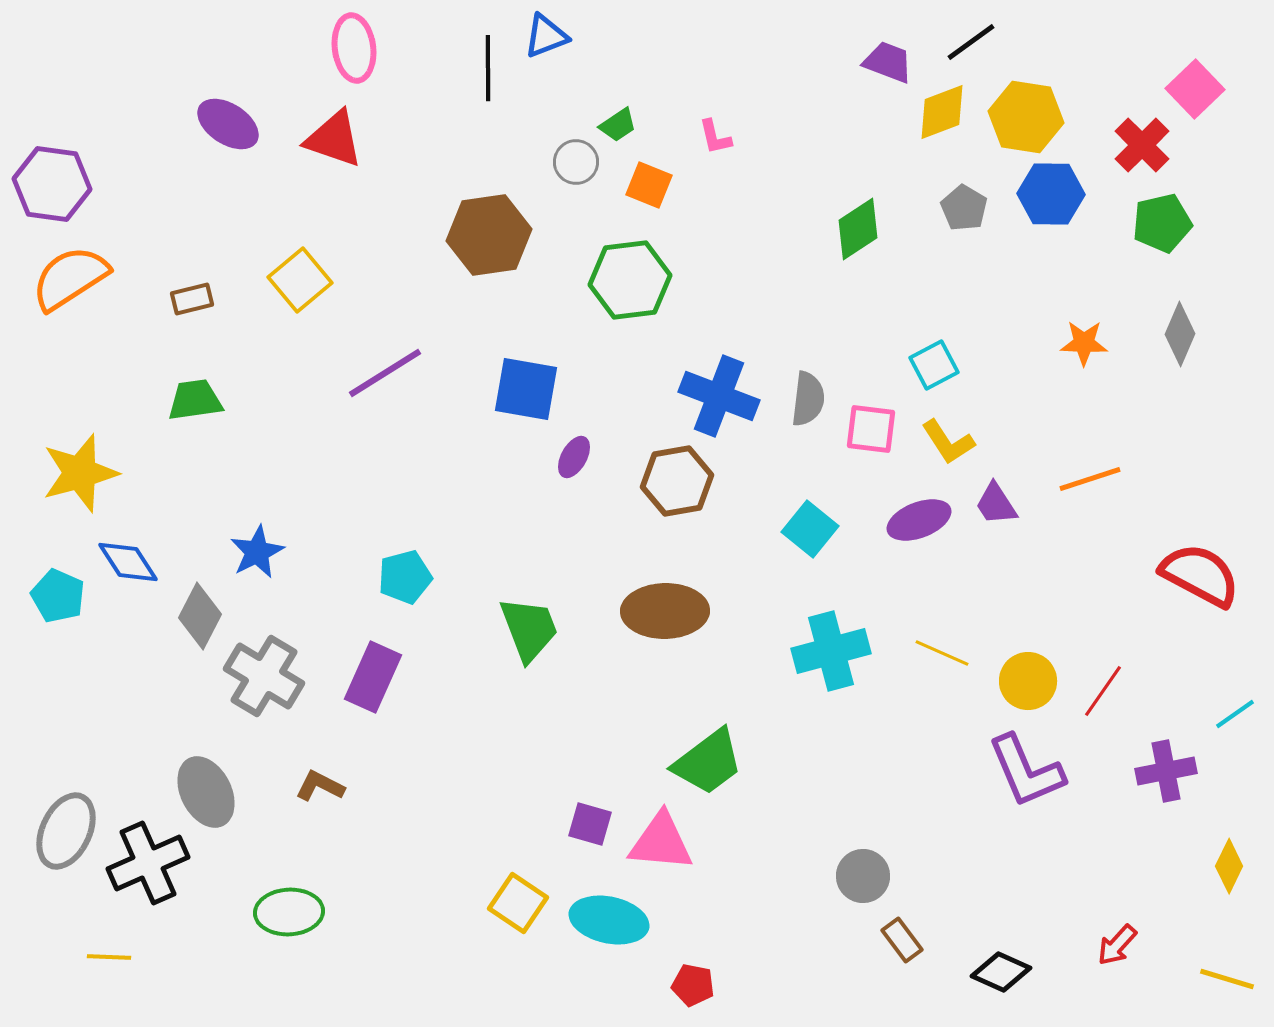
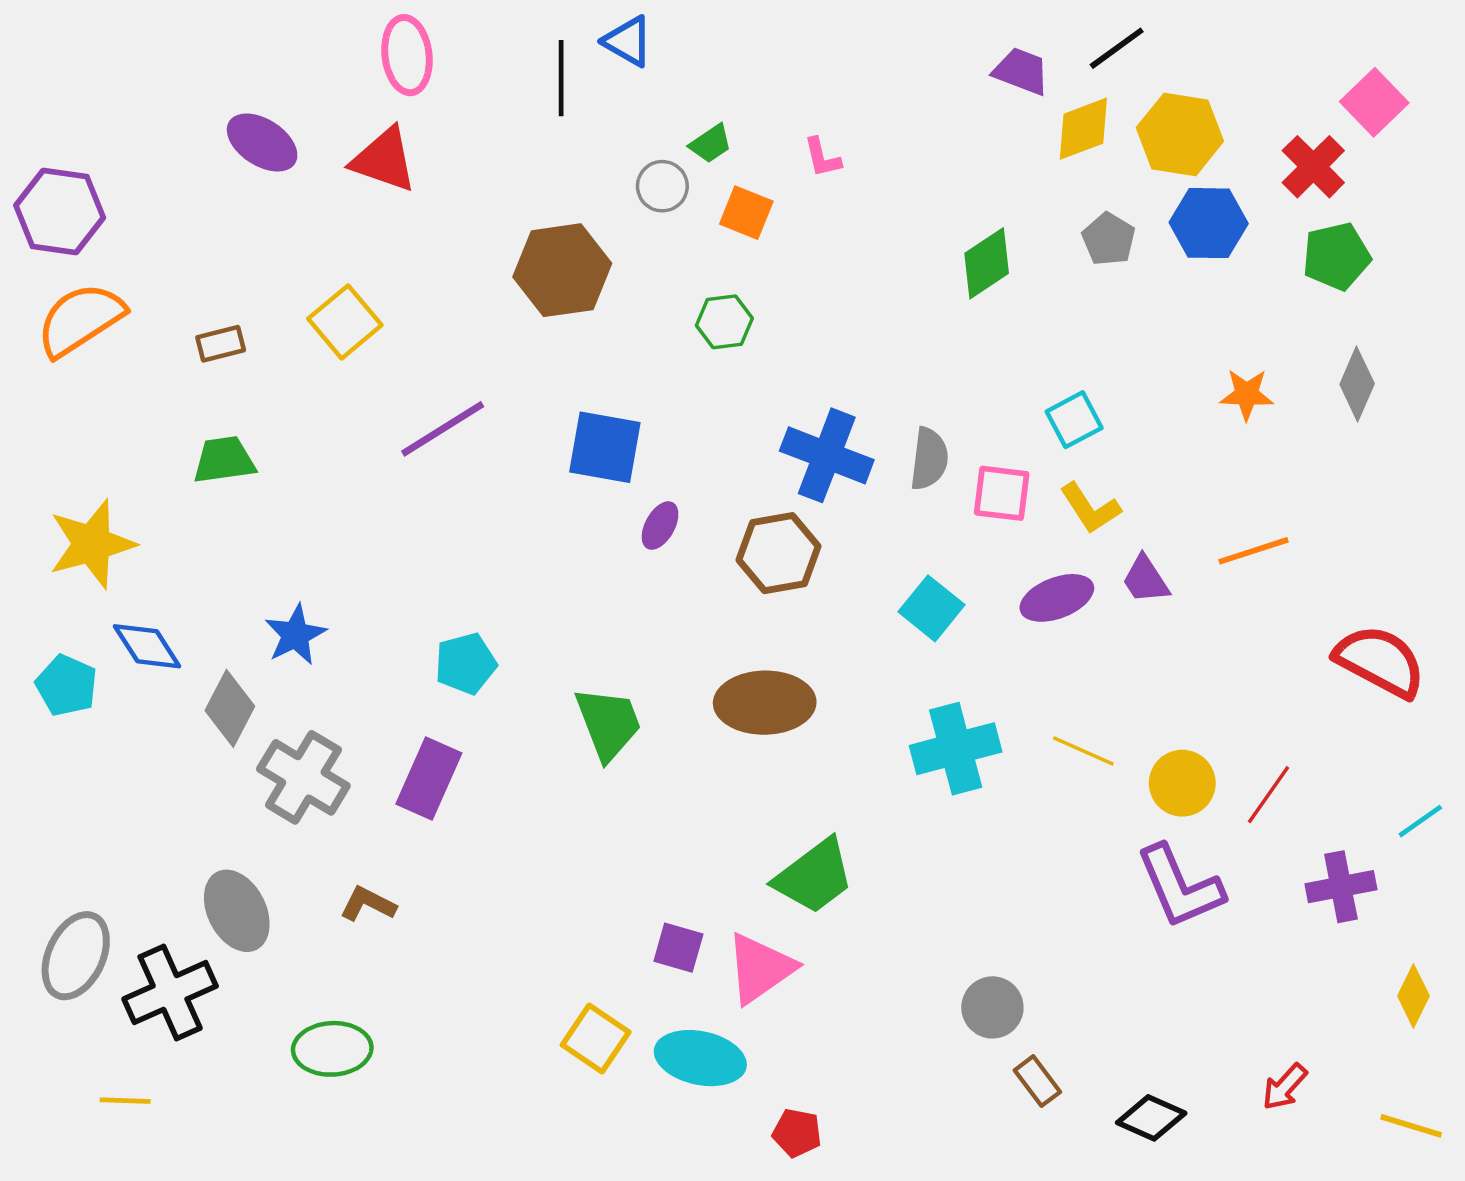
blue triangle: (546, 36) -> (628, 41), turned 51
green hexagon: (630, 280) -> (724, 322), size x0.6
pink triangle: (661, 842) -> (760, 968), turned -40

